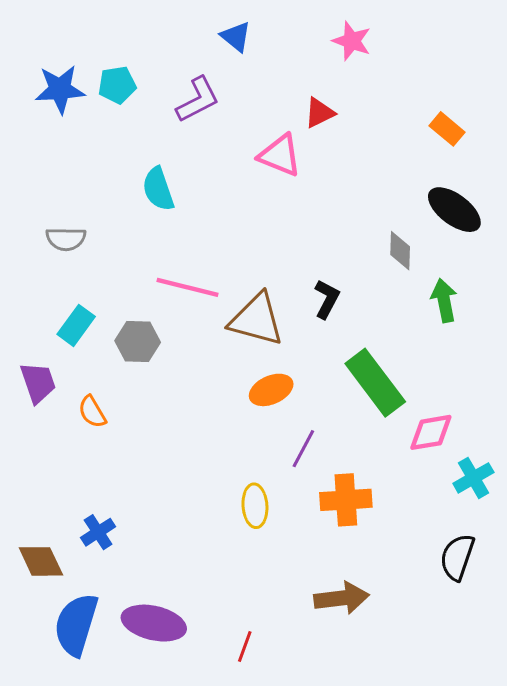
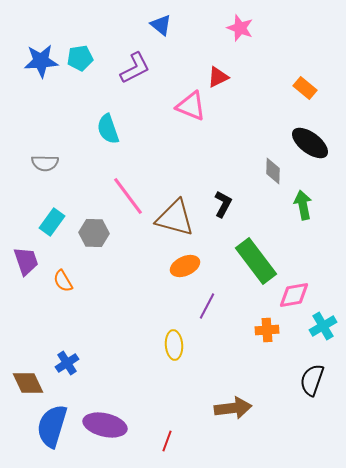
pink line: (188, 287) -> (128, 196), turned 39
orange cross: (346, 500) -> (267, 330), moved, size x0.7

